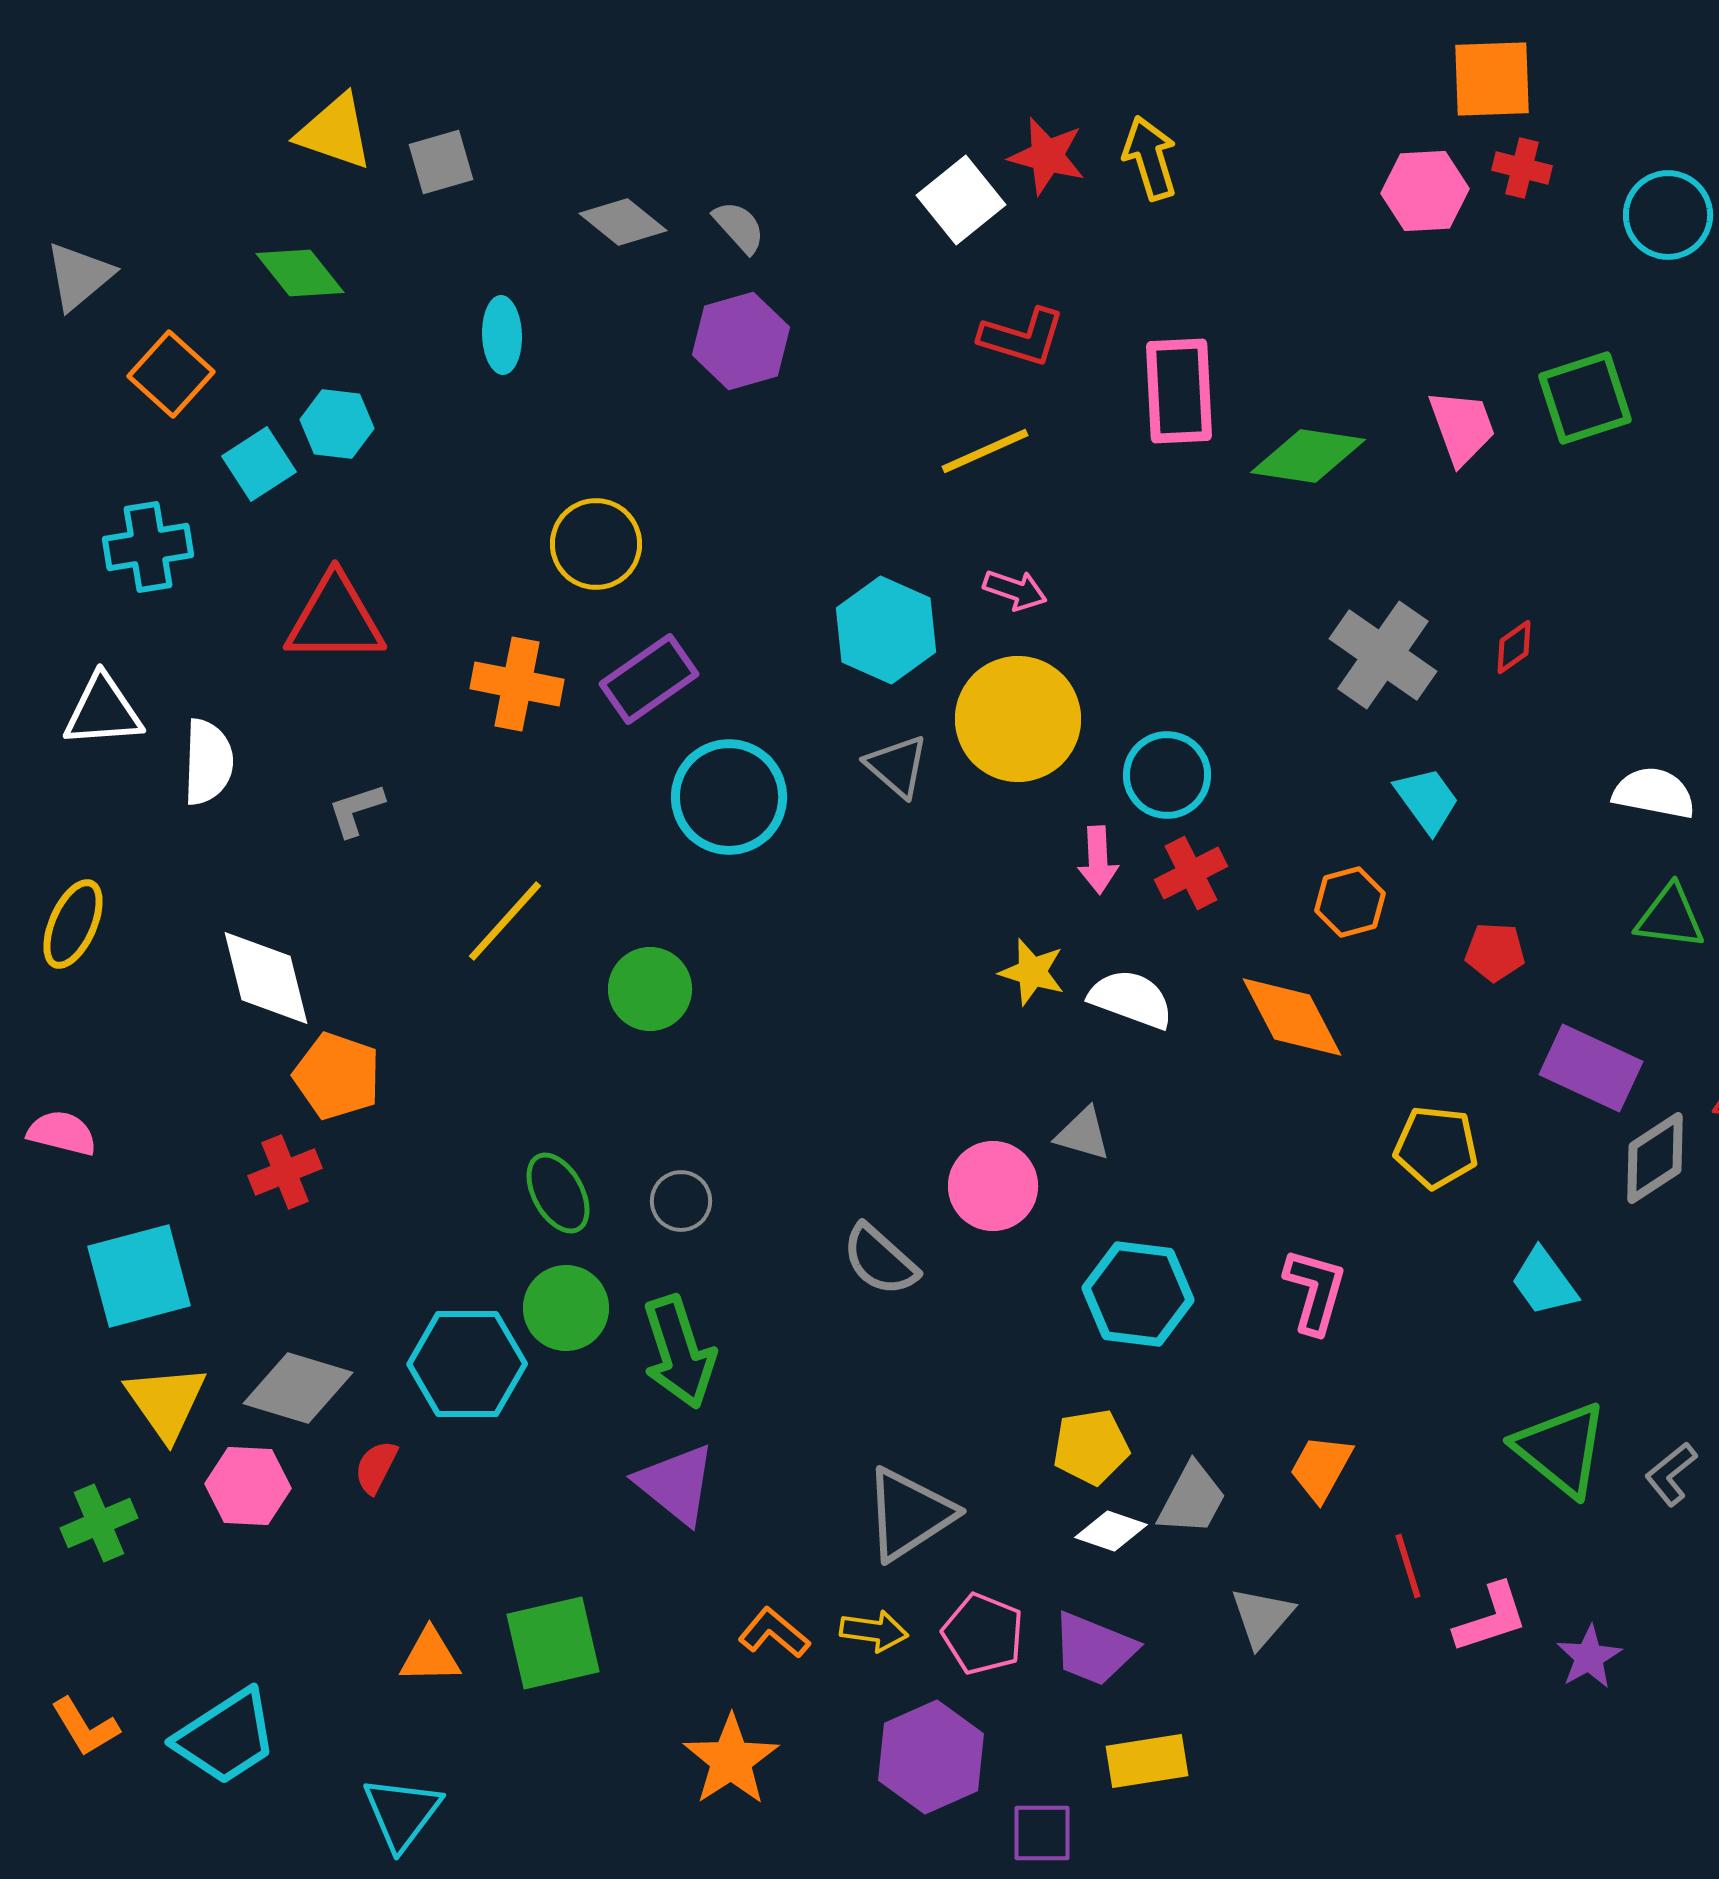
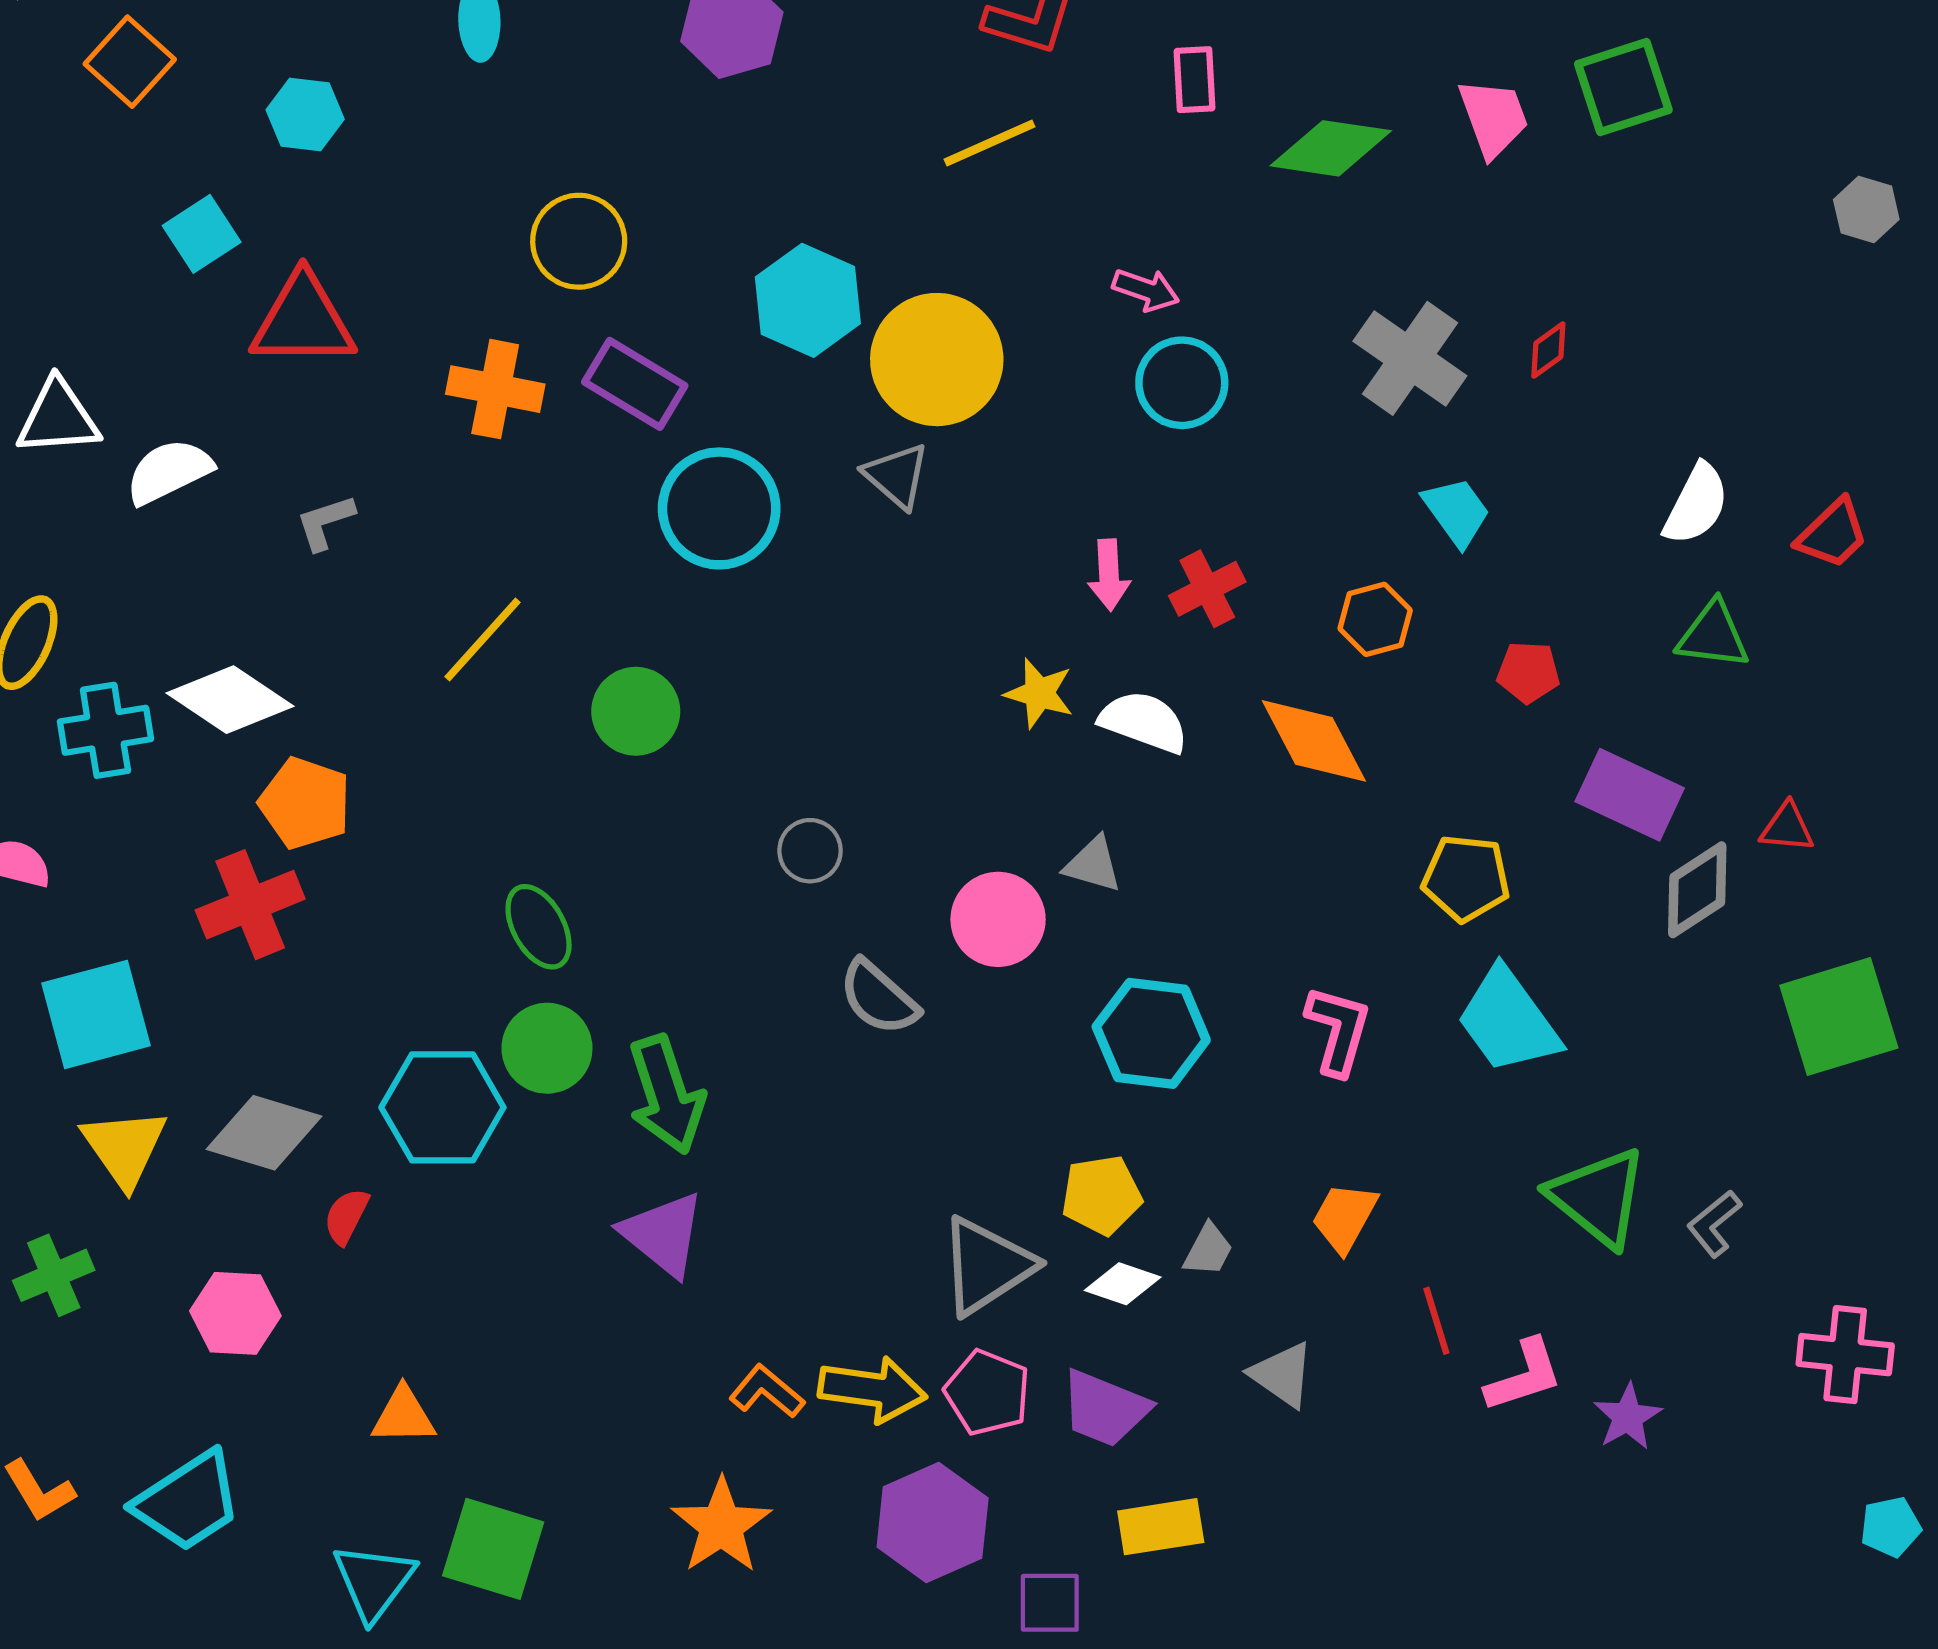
pink rectangle: (1179, 391) -> (1194, 80), size x0.6
cyan square: (259, 464) -> (202, 234), moved
cyan cross: (148, 547) -> (105, 730), moved
pink arrow: (1015, 590) -> (1146, 290), moved
cyan hexagon: (886, 630) -> (808, 300), moved
purple rectangle: (649, 679) -> (635, 384), turned 66
yellow circle: (1018, 719) -> (937, 360), moved
white semicircle: (208, 762) -> (169, 471), turned -118
cyan circle: (1167, 775) -> (1182, 383), moved
white semicircle: (1654, 793) -> (1696, 504), turned 106
white diamond: (266, 978) -> (230, 700), turned -42
red cross: (285, 1172) -> (250, 905), size x1.4
gray circle: (681, 1201) -> (810, 851), moved
cyan trapezoid: (1544, 1282) -> (1508, 1021), moved, size x1.5
pink hexagon: (248, 1486) -> (235, 1313), moved
gray trapezoid: (1192, 1499) -> (1208, 1250), size x0.7
gray triangle: (909, 1514) -> (986, 1266), moved
gray triangle: (1262, 1617) -> (1282, 1375), turned -36
yellow arrow: (874, 1631) -> (872, 1389), size x1.5
green square: (553, 1643) -> (493, 1549), moved, turned 30

